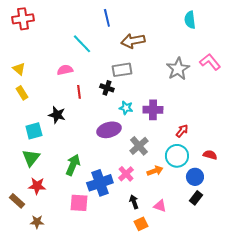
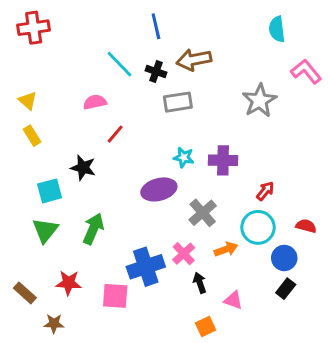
pink L-shape: (210, 62) -> (306, 71), moved
black cross: (107, 88) -> (156, 71), moved
red line: (79, 92) -> (115, 134), turned 48
green arrow: (73, 165) -> (93, 229), moved
red star: (37, 186) -> (69, 283), moved
black arrow: (134, 202) -> (200, 283), moved

